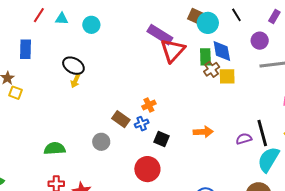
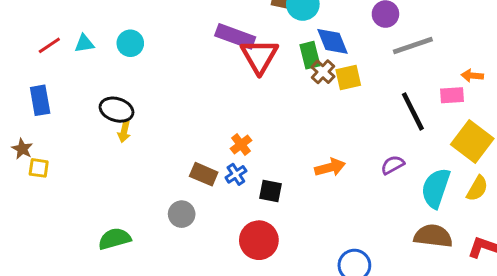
red line: (39, 15) -> (49, 45), turned 35
black line: (262, 133) -> (413, 111), moved

